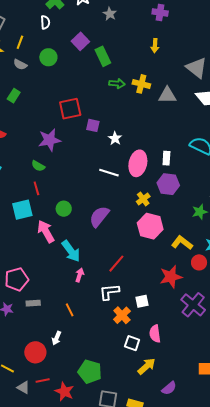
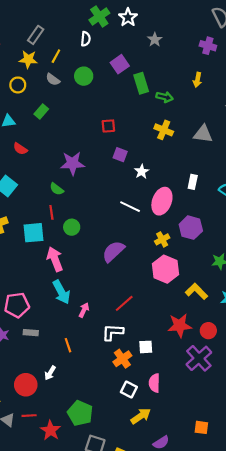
green arrow: (117, 84) -> (165, 97), moved
yellow cross: (141, 84) -> (164, 130), moved
red square: (70, 109) -> (108, 126), moved, size x0.6
white rectangle: (166, 158) -> (193, 182), moved
green circle: (64, 209) -> (72, 227), moved
cyan arrow: (71, 251) -> (61, 292), moved
red circle: (199, 262) -> (208, 331), moved

